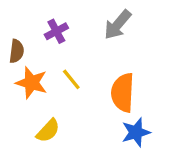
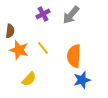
purple cross: (56, 31) -> (43, 14), moved

